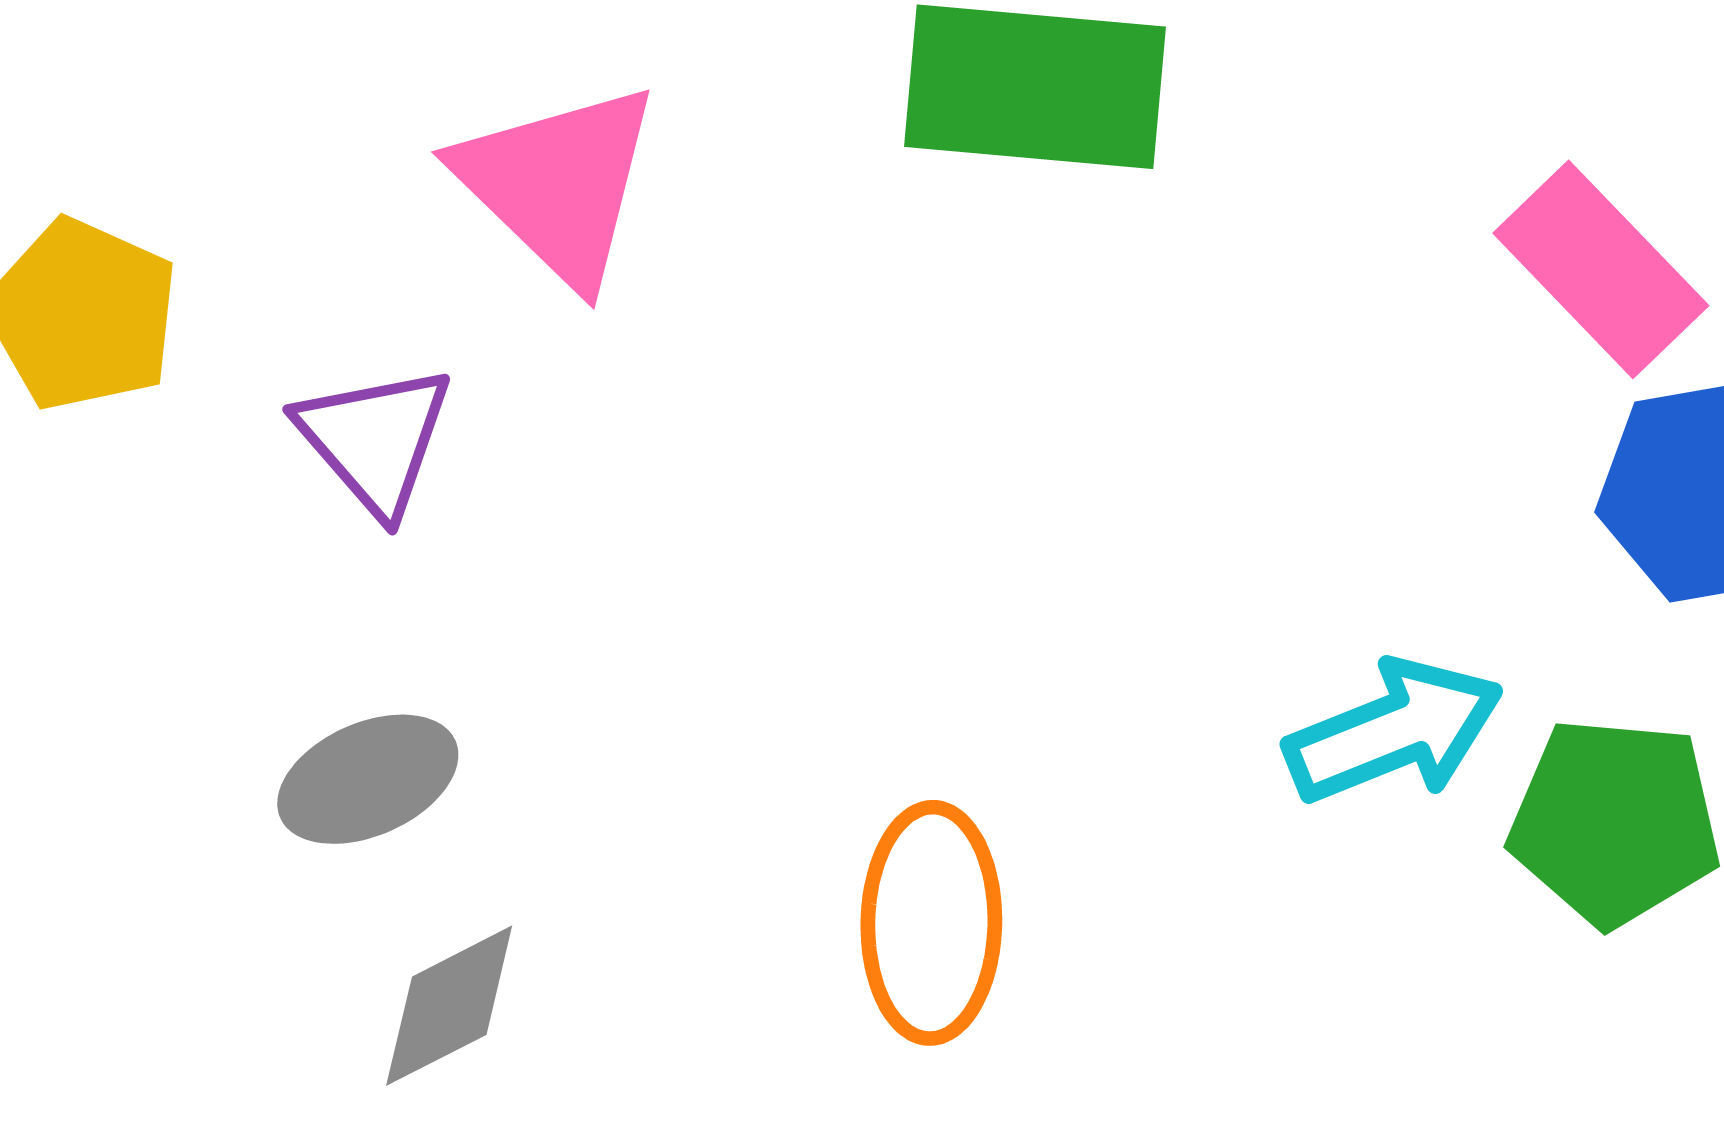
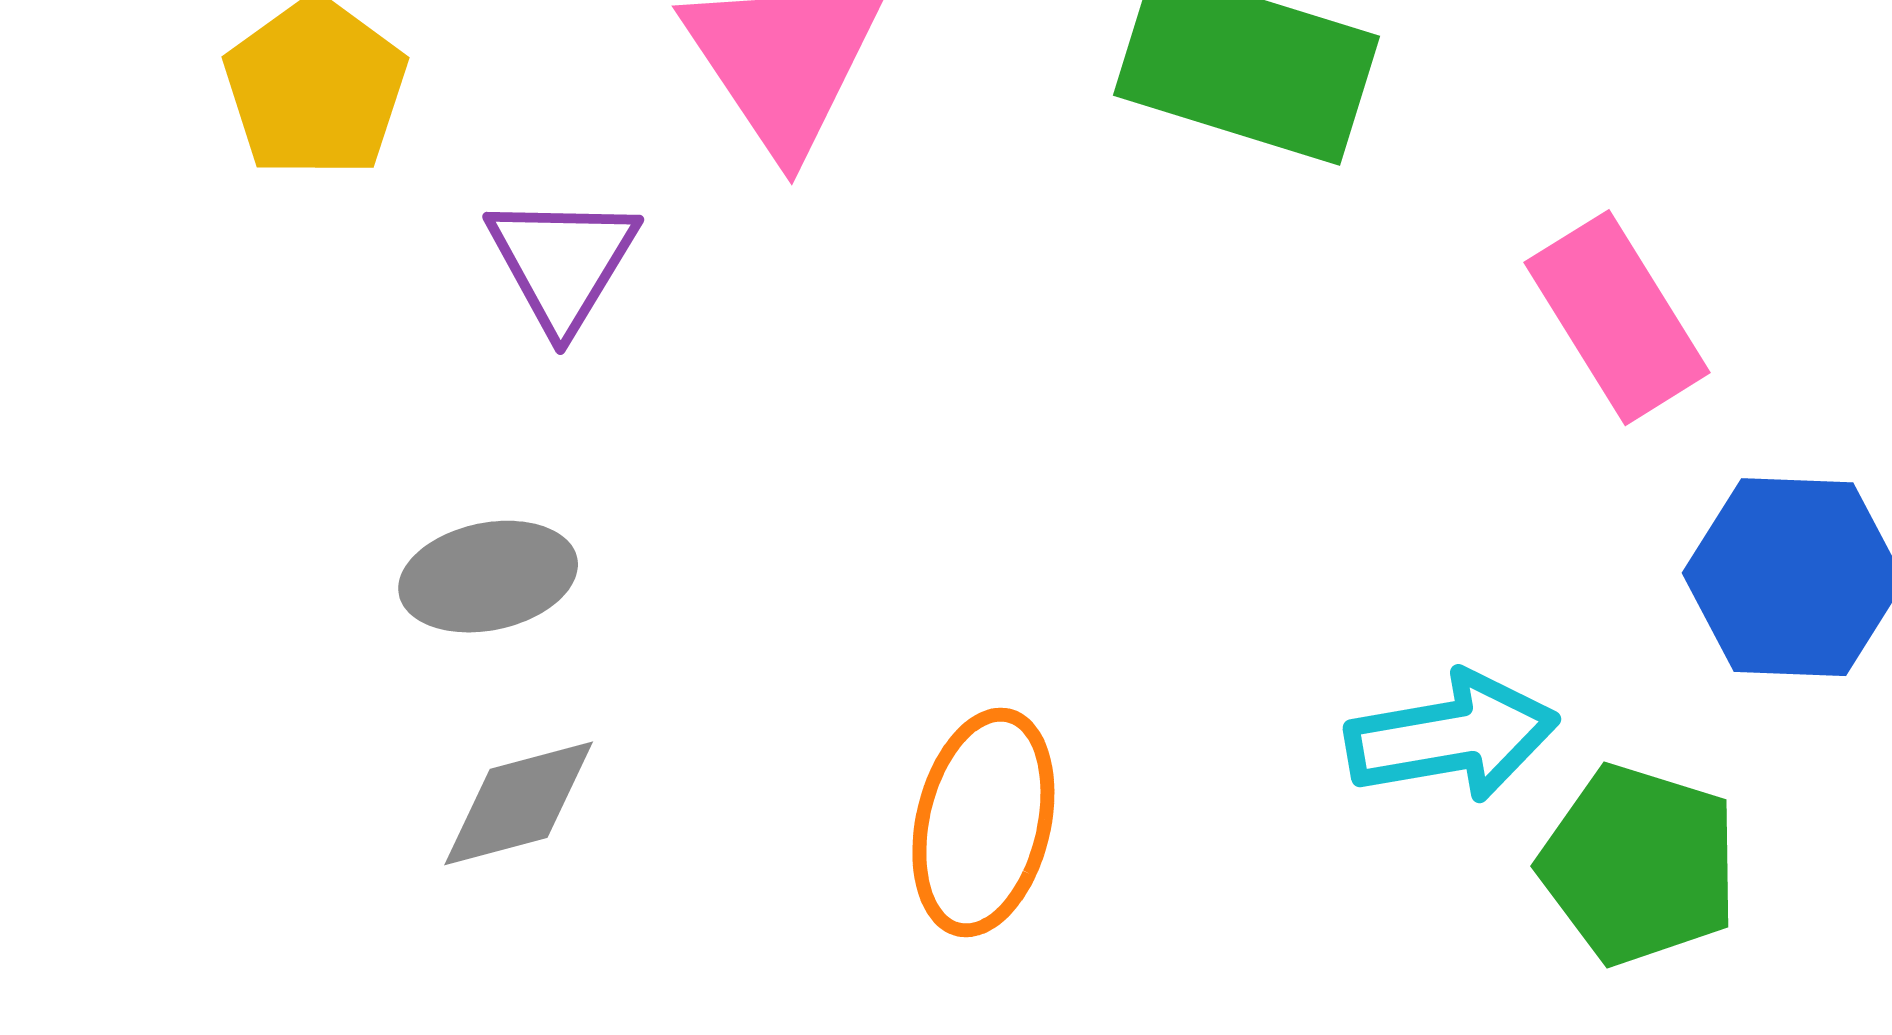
pink rectangle: (1601, 269) -> (1617, 318), moved

